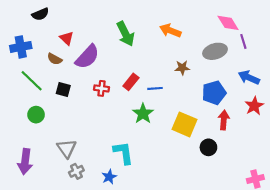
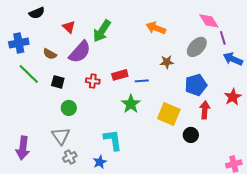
green arrow: (126, 34) -> (102, 31), moved, turned 60
red triangle: (67, 38) -> (69, 27), moved
gray ellipse: (215, 51) -> (197, 47), turned -30
blue arrow: (249, 77) -> (233, 59), moved
red rectangle: (131, 82) -> (120, 75), turned 35
green circle: (36, 115) -> (69, 108), moved

